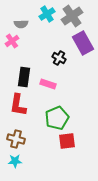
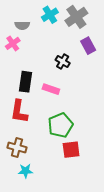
purple rectangle: (83, 43) -> (88, 46), size x0.7
cyan star: (15, 161) -> (25, 171), moved

